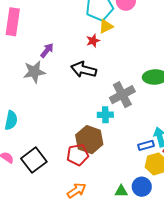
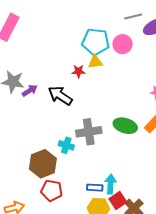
purple arrow: (47, 50) -> (30, 91), moved
red pentagon: (78, 155) -> (52, 191), moved

